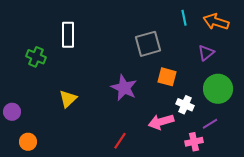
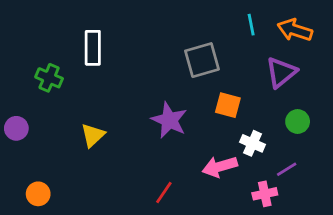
purple triangle: (206, 53) -> (281, 72), size x1.4
green circle: (218, 89) -> (298, 122), size x0.6
purple circle: (12, 112) -> (16, 128), moved

